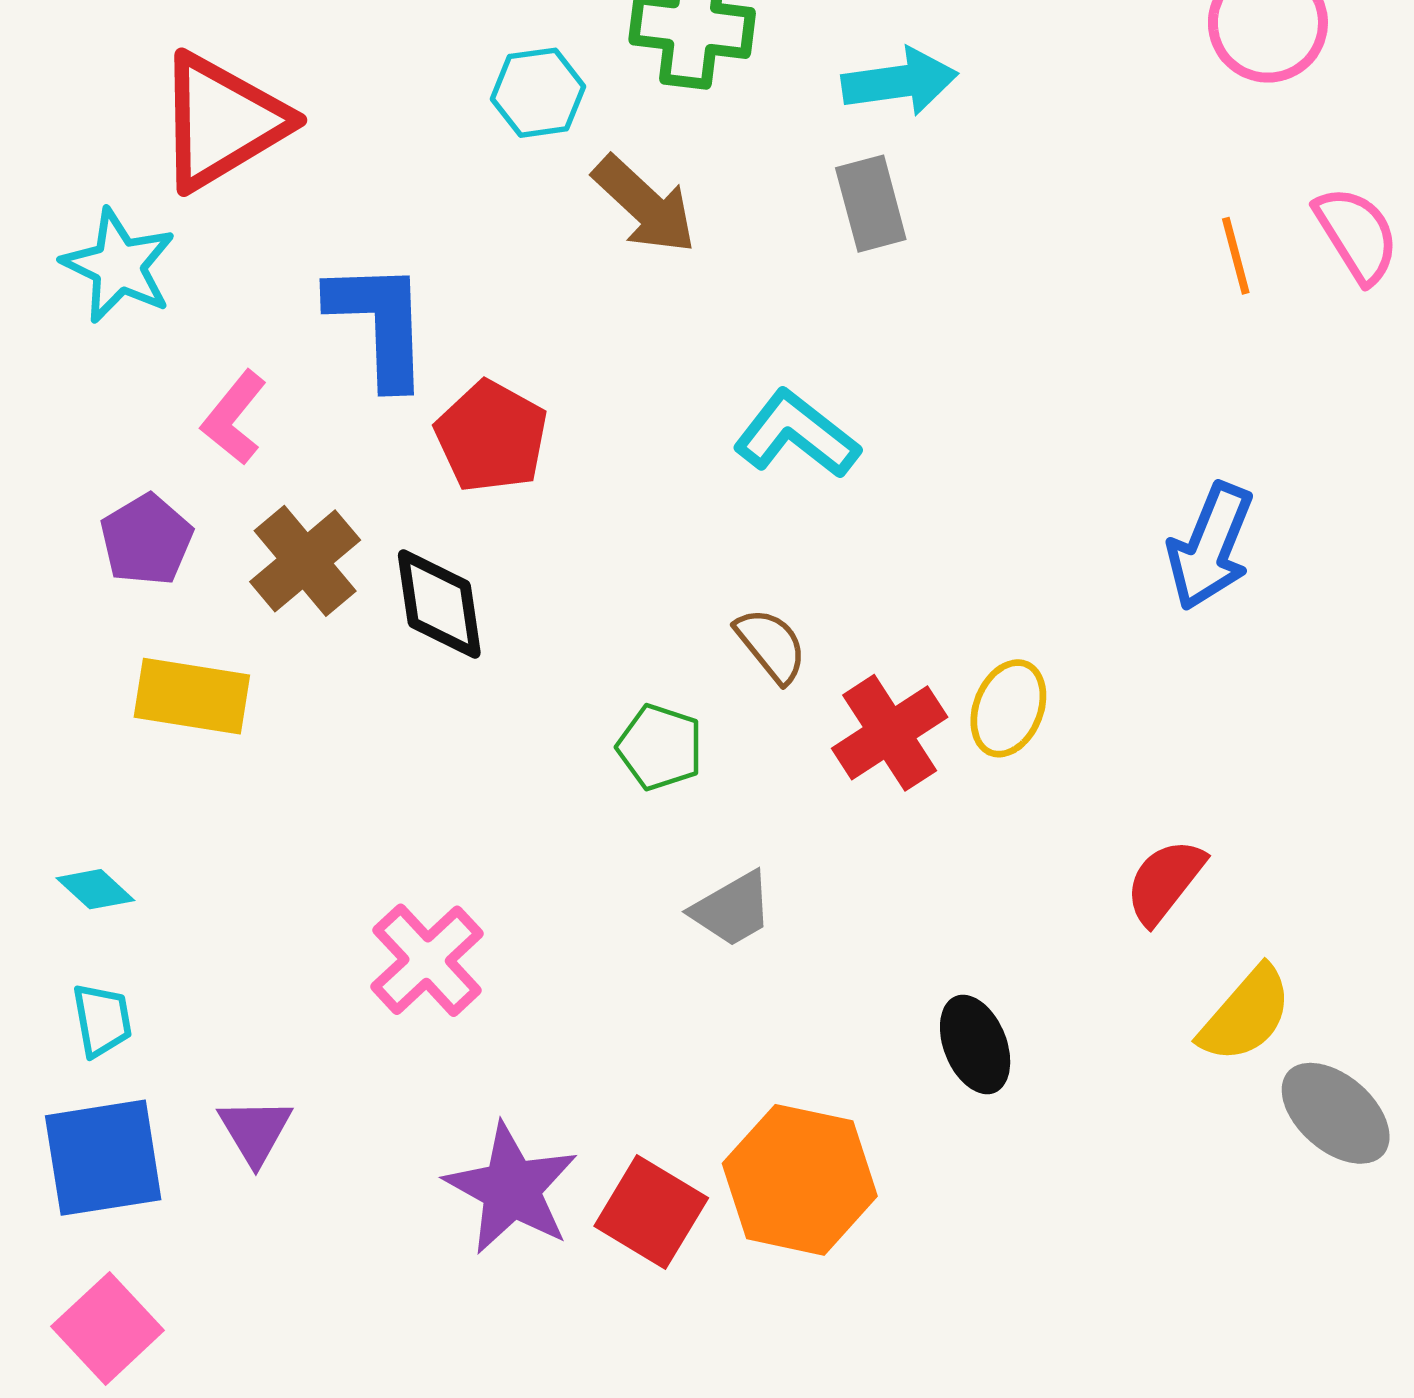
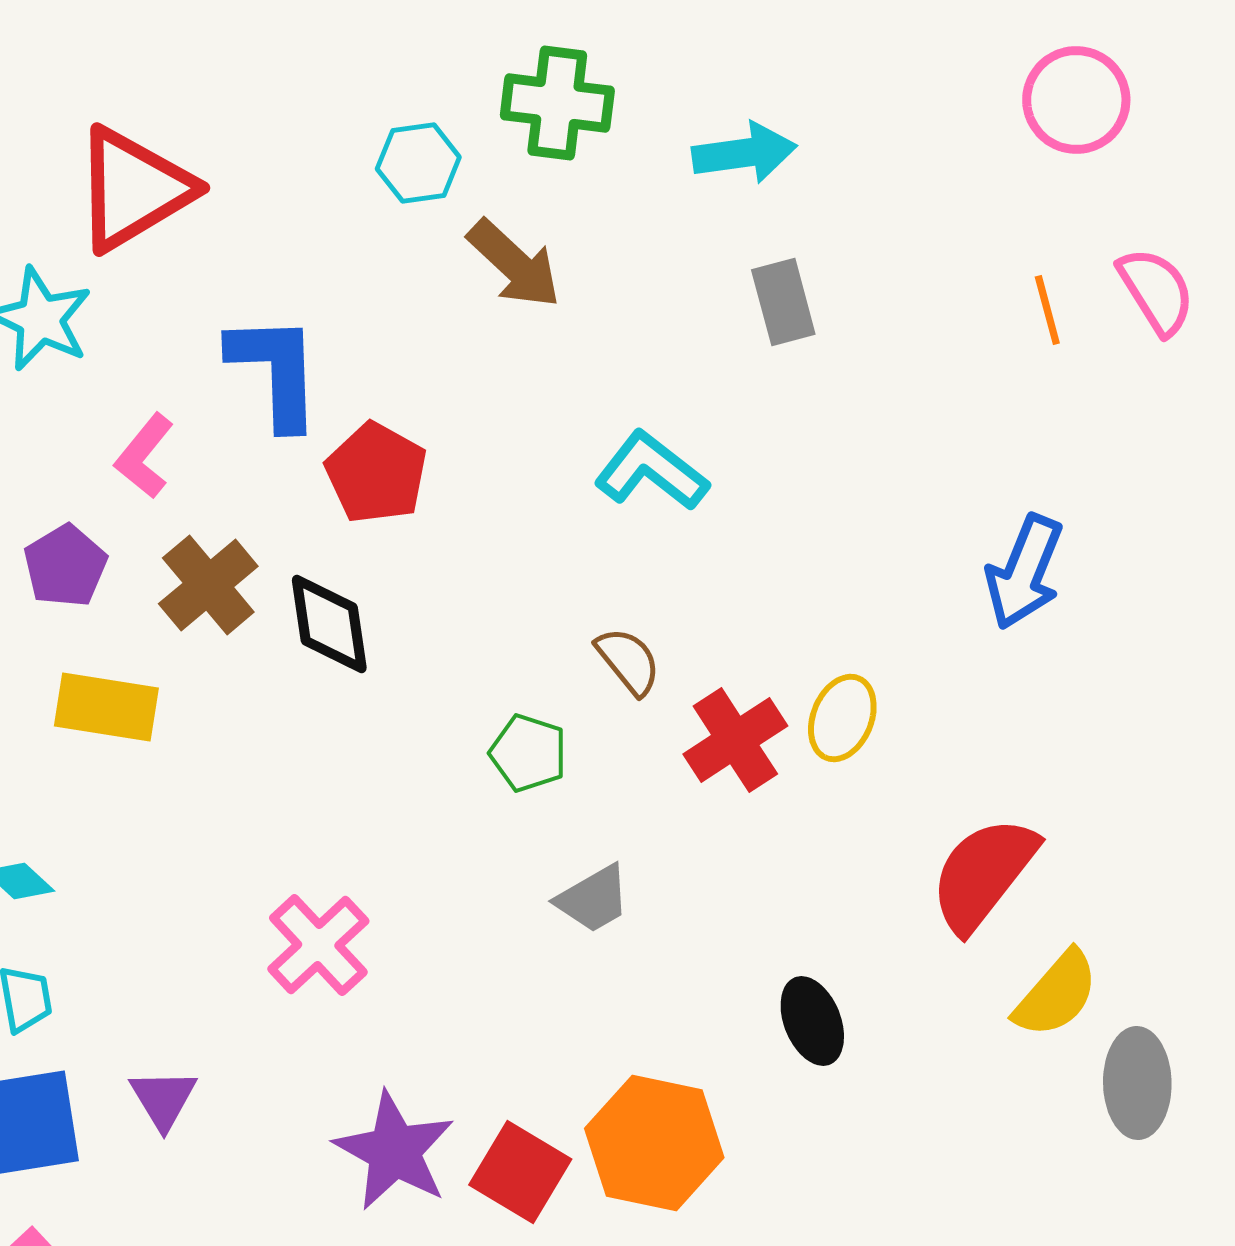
gray rectangle: (871, 204) -> (783, 302), moved
red semicircle: (1165, 881) -> (983, 874), size x1.5
gray ellipse: (1336, 1113) -> (1137, 1083), turned 48

